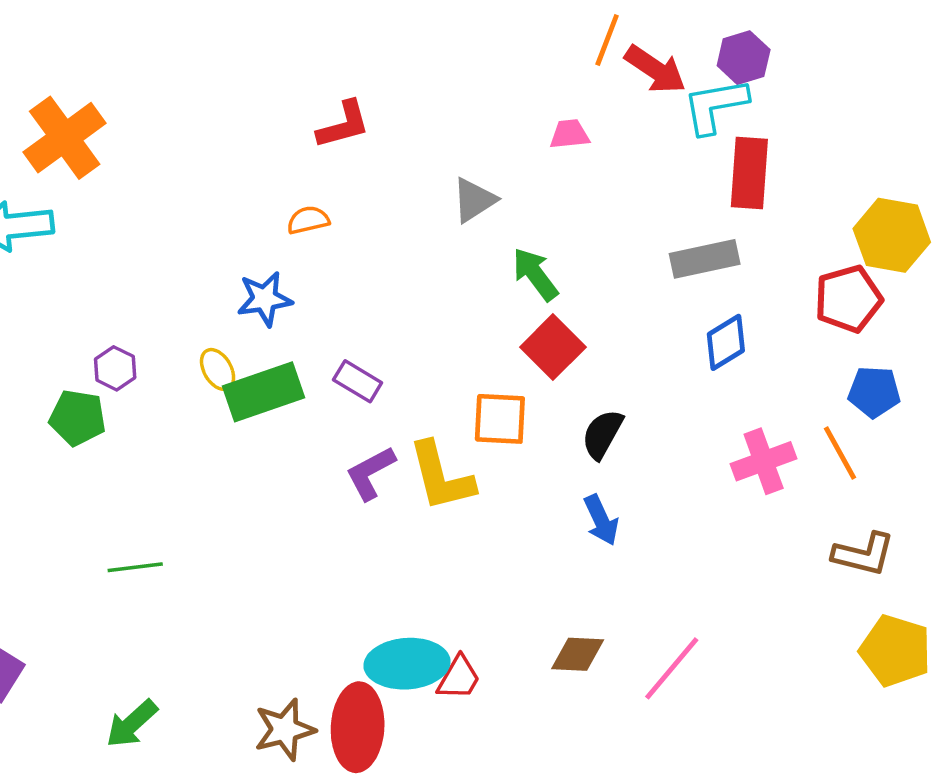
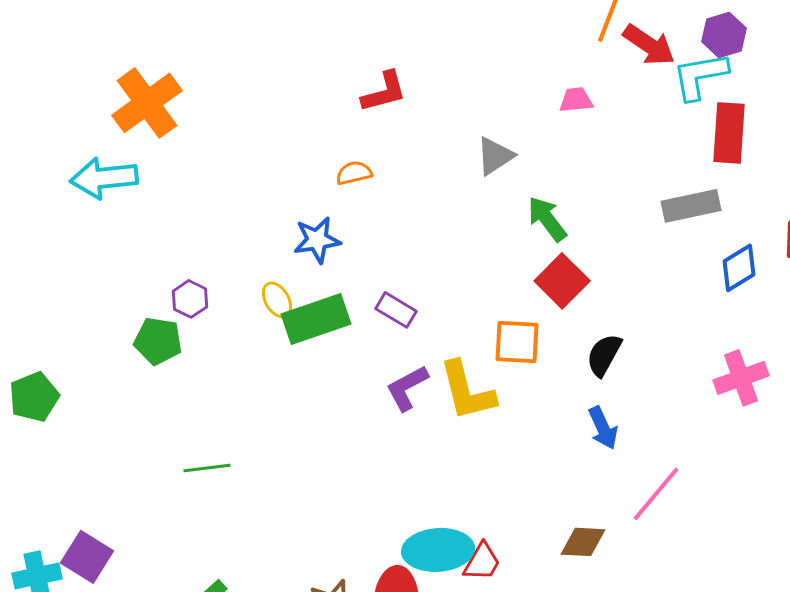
blue diamond: (726, 342) -> (739, 268), moved
pink line: (672, 668) -> (656, 494), moved

